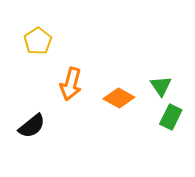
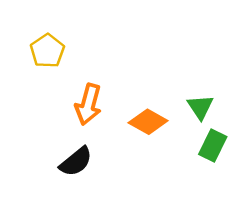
black semicircle: (32, 126) -> (76, 162), moved

